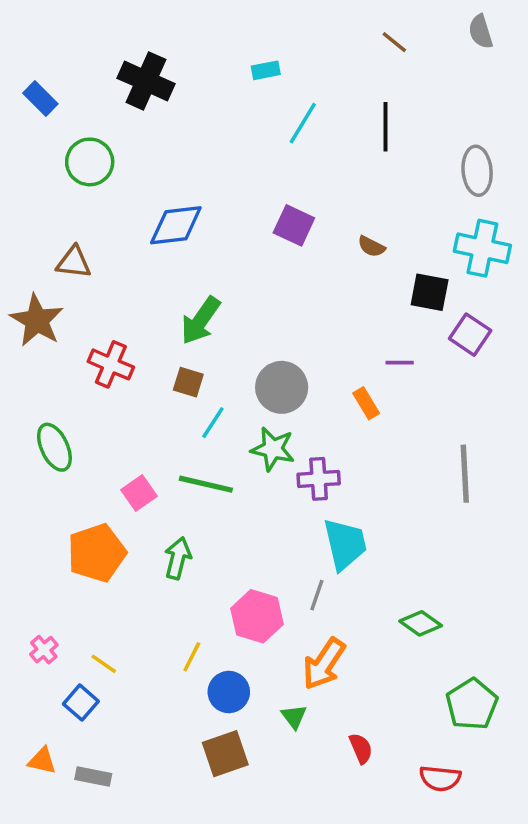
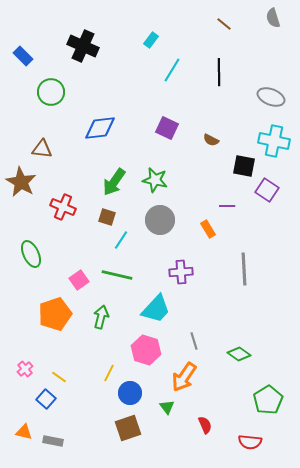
cyan rectangle: (266, 70) -> (151, 40), turned -42
gray ellipse: (477, 171) -> (271, 97), turned -64
green star: (273, 449) -> (155, 180), moved
gray line: (465, 474) -> (244, 269), moved
cyan trapezoid: (345, 544) -> (156, 309), moved, turned 56
gray line: (317, 595) -> (194, 341), moved, turned -36

